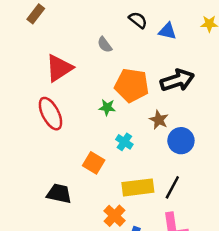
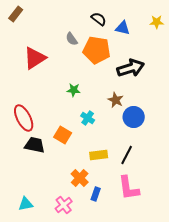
orange pentagon: (132, 85) -> (97, 50), moved
red ellipse: (50, 114) -> (24, 118), moved
yellow rectangle: (138, 187) -> (99, 155), size x0.7
black trapezoid: (59, 194) -> (35, 145), moved

